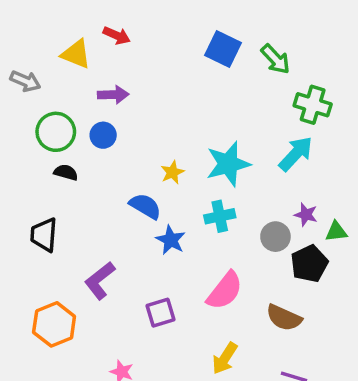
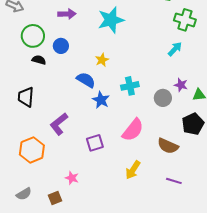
blue circle: (103, 135) -> (61, 46), moved
cyan arrow: (296, 154) -> (175, 49), size x0.7
cyan star: (228, 164) -> (111, 20), moved
black pentagon: (309, 264) -> (193, 124), moved

